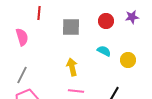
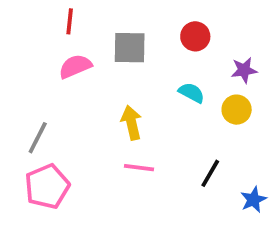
purple star: (132, 17) -> (244, 70), moved
pink semicircle: (22, 37) -> (75, 66), moved, turned -96

